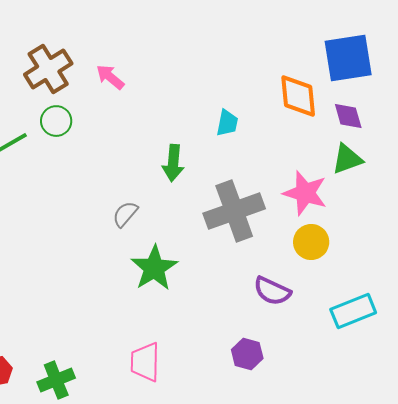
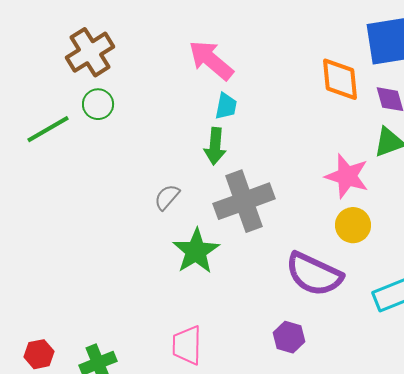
pink arrow: (110, 77) -> (211, 60), moved, size x1.6
cyan trapezoid: (227, 123) -> (226, 106), moved
gray cross: (234, 211) -> (244, 201), moved
purple semicircle: (272, 291) -> (314, 274), size x1.5

